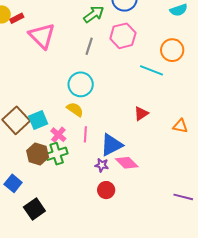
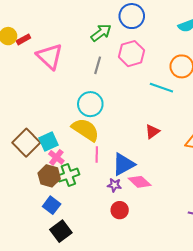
yellow semicircle: (75, 109) -> (85, 130), size x1.6
pink cross: (58, 135) -> (56, 157), moved
blue square: (13, 183) -> (52, 205), moved
black square: (34, 209) -> (61, 231), moved

